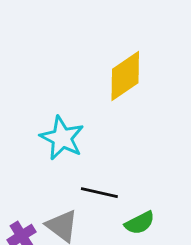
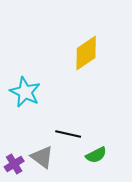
cyan star: (62, 138) -> (25, 92), moved

